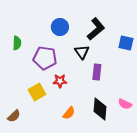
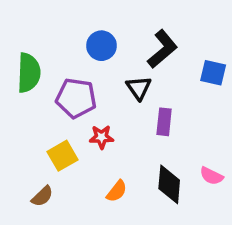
green semicircle: (17, 43) -> (29, 73), size x1.6
brown semicircle: (14, 116) -> (42, 196), moved

